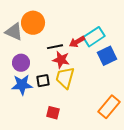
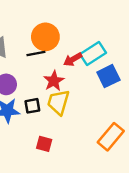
orange circle: (33, 23) -> (45, 37), moved
black line: (55, 47) -> (36, 53), moved
red star: (61, 60) -> (54, 81), turned 30

